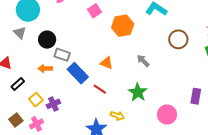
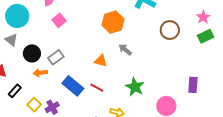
pink square: (94, 11) -> (59, 20), moved
black circle: (47, 40) -> (32, 53), moved
gray rectangle: (62, 55) -> (56, 57), turned -49
gray arrow: (143, 61) -> (125, 50), moved
blue rectangle: (78, 73) -> (73, 86), moved

